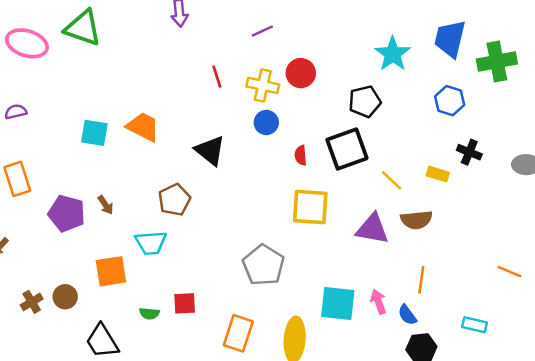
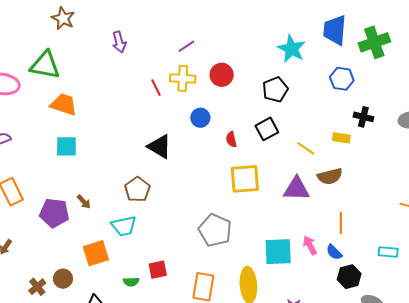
yellow cross: (263, 85) -> (183, 78), moved
orange trapezoid: (143, 127) -> (64, 104), moved
black square: (347, 149) -> (267, 129), size x0.7

